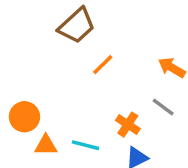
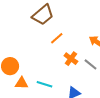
orange cross: (128, 125) -> (71, 59), moved

